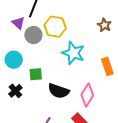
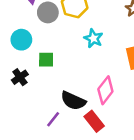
cyan star: (73, 53) -> (93, 38), size x0.7
black semicircle: (59, 91) -> (73, 101), moved

